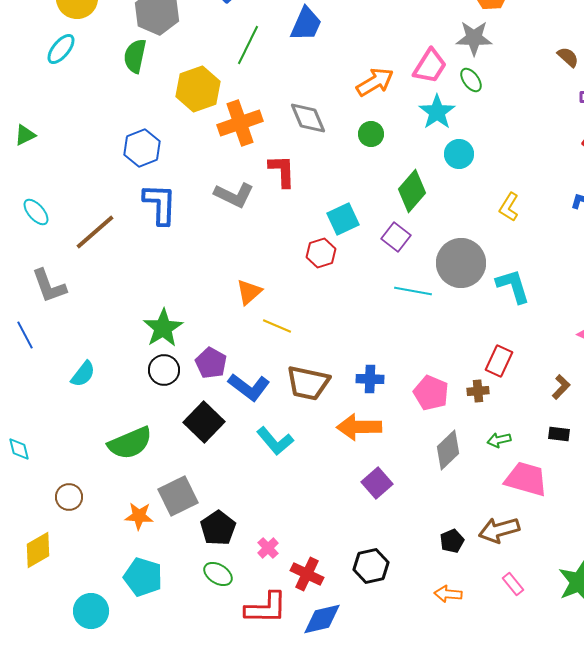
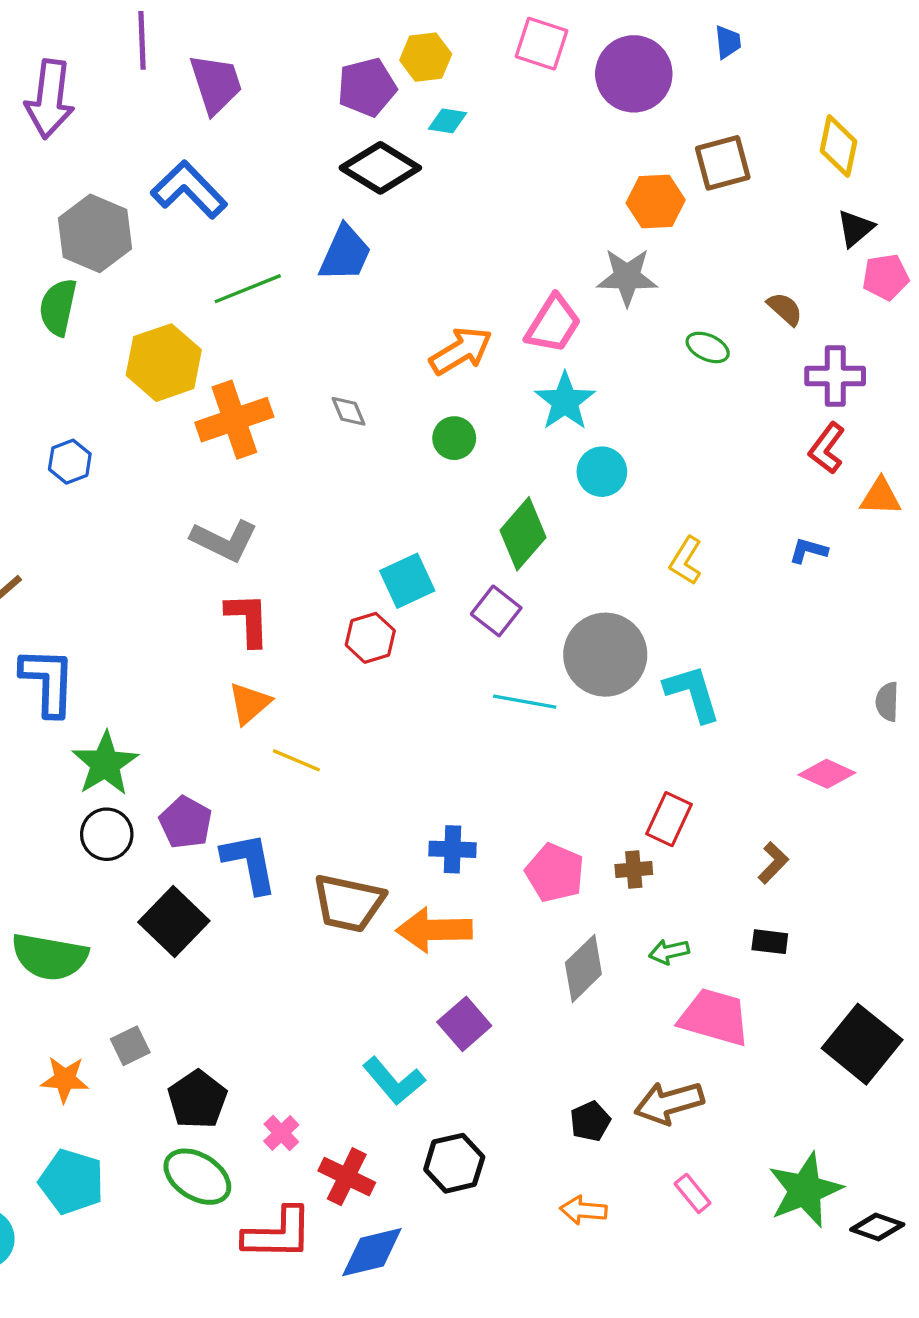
green line: (248, 45) -> (248, 289), turned 42
green ellipse: (471, 80) -> (708, 347), moved, turned -30
gray diamond: (308, 118) -> (348, 411), size x0.6
blue hexagon: (142, 148) -> (70, 462), size x0.7
red L-shape: (282, 171) -> (248, 619), moved
blue L-shape: (160, 204) -> (48, 681), moved
brown trapezoid: (308, 383) -> (348, 903), moved
blue L-shape: (249, 387) -> (249, 863), turned -138
cyan L-shape: (275, 441) -> (394, 1081), moved
green semicircle: (130, 443) -> (50, 957), turned 33
gray square: (178, 496) -> (130, 1046), size x0.6
green ellipse: (218, 574) -> (197, 1177), size x1.4

